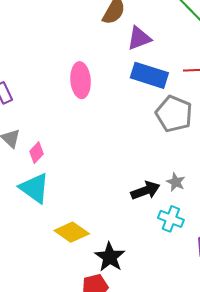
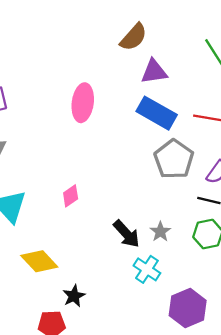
pink diamond: (36, 153) -> (71, 196), moved
black arrow: (145, 191) -> (127, 234), turned 56
black star: (110, 257) -> (74, 296), size x0.7

